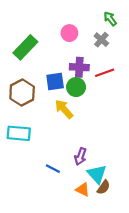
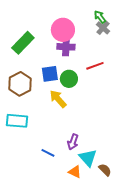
pink circle: (69, 33) -> (63, 30), size x1.5
gray cross: (101, 40) -> (103, 28), moved
purple cross: (79, 67) -> (66, 47), moved
brown semicircle: (104, 187) -> (105, 170), moved, turned -80

